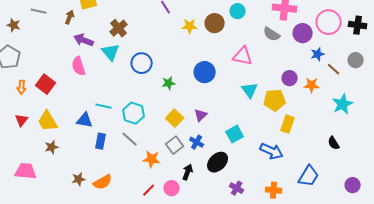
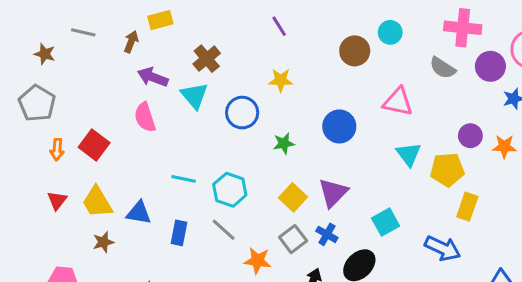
yellow star: (190, 26) -> (281, 80), moved
purple triangle: (201, 115) -> (333, 193), size x1.5
blue triangle: (85, 120) -> (139, 213), moved

